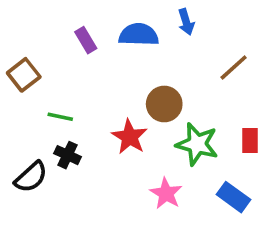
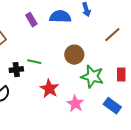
green line: (60, 117) -> (34, 62), moved
red star: (130, 137) -> (49, 89), moved
black cross: (68, 155) -> (16, 70), moved, turned -32

